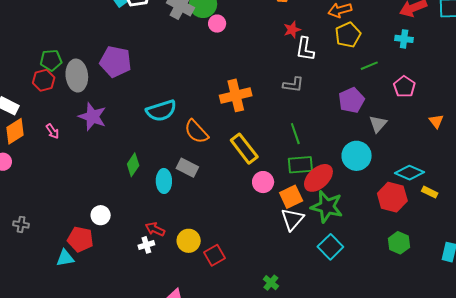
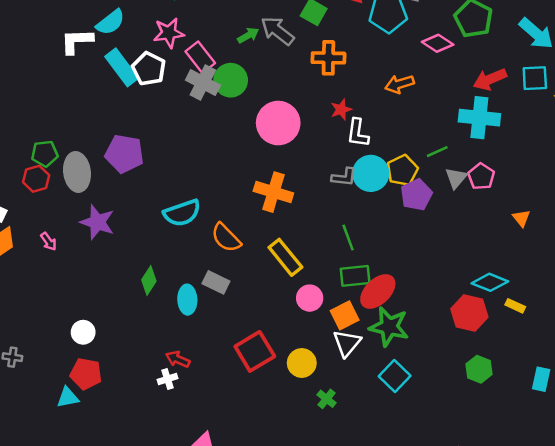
pink circle: (217, 24) -> (278, 123), moved, size x2.0
yellow pentagon: (348, 35) -> (402, 170), moved
cyan cross: (404, 39) -> (479, 118), size x1.8
orange cross: (236, 95) -> (273, 192), turned 32
gray triangle: (378, 124) -> (456, 178), moved
cyan circle: (357, 156) -> (371, 173), moved
white circle: (101, 215) -> (83, 332), moved
yellow circle: (189, 241) -> (302, 363), moved
red square: (215, 255) -> (255, 351), moved, size x1.5
green cross: (271, 283) -> (327, 399), moved

